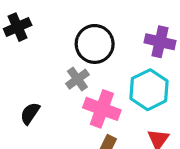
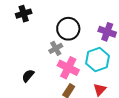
black semicircle: (30, 113) -> (28, 76), moved

